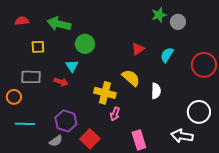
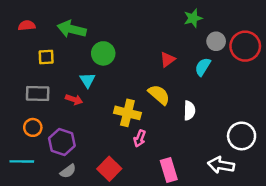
gray circle: (178, 22) -> (216, 41), moved
red circle: (204, 65) -> (245, 46), moved
orange circle: (14, 97) -> (33, 127), moved
purple hexagon: (66, 121) -> (62, 142), moved
cyan line: (25, 124) -> (22, 161), moved

